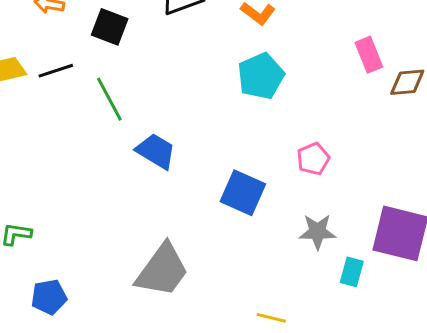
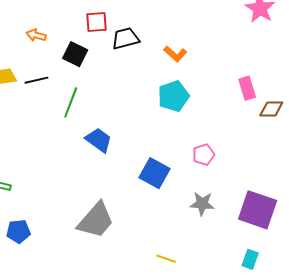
green line: (109, 99) -> (71, 102), turned 44
cyan rectangle: (352, 272) -> (250, 259), moved

